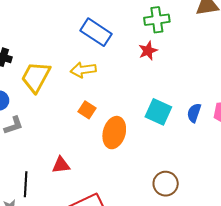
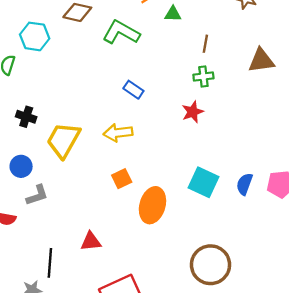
green cross: (157, 20) -> (203, 77), size x0.7
blue rectangle: (96, 32) -> (133, 90), size x0.6
orange square: (87, 110) -> (122, 179), turned 30
brown circle: (166, 184) -> (210, 265), size x1.4

